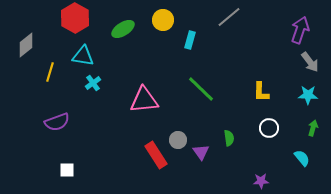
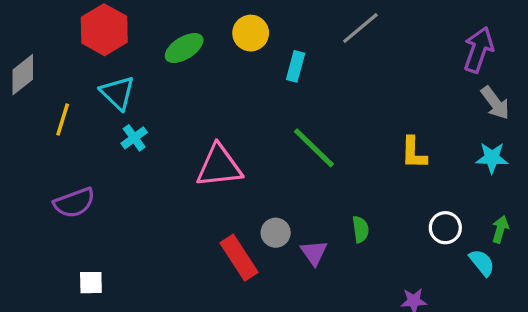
cyan triangle: (83, 56) -> (118, 93), turned 35
white circle: (269, 128) -> (445, 228), moved
green arrow: (313, 128) -> (500, 229), moved

